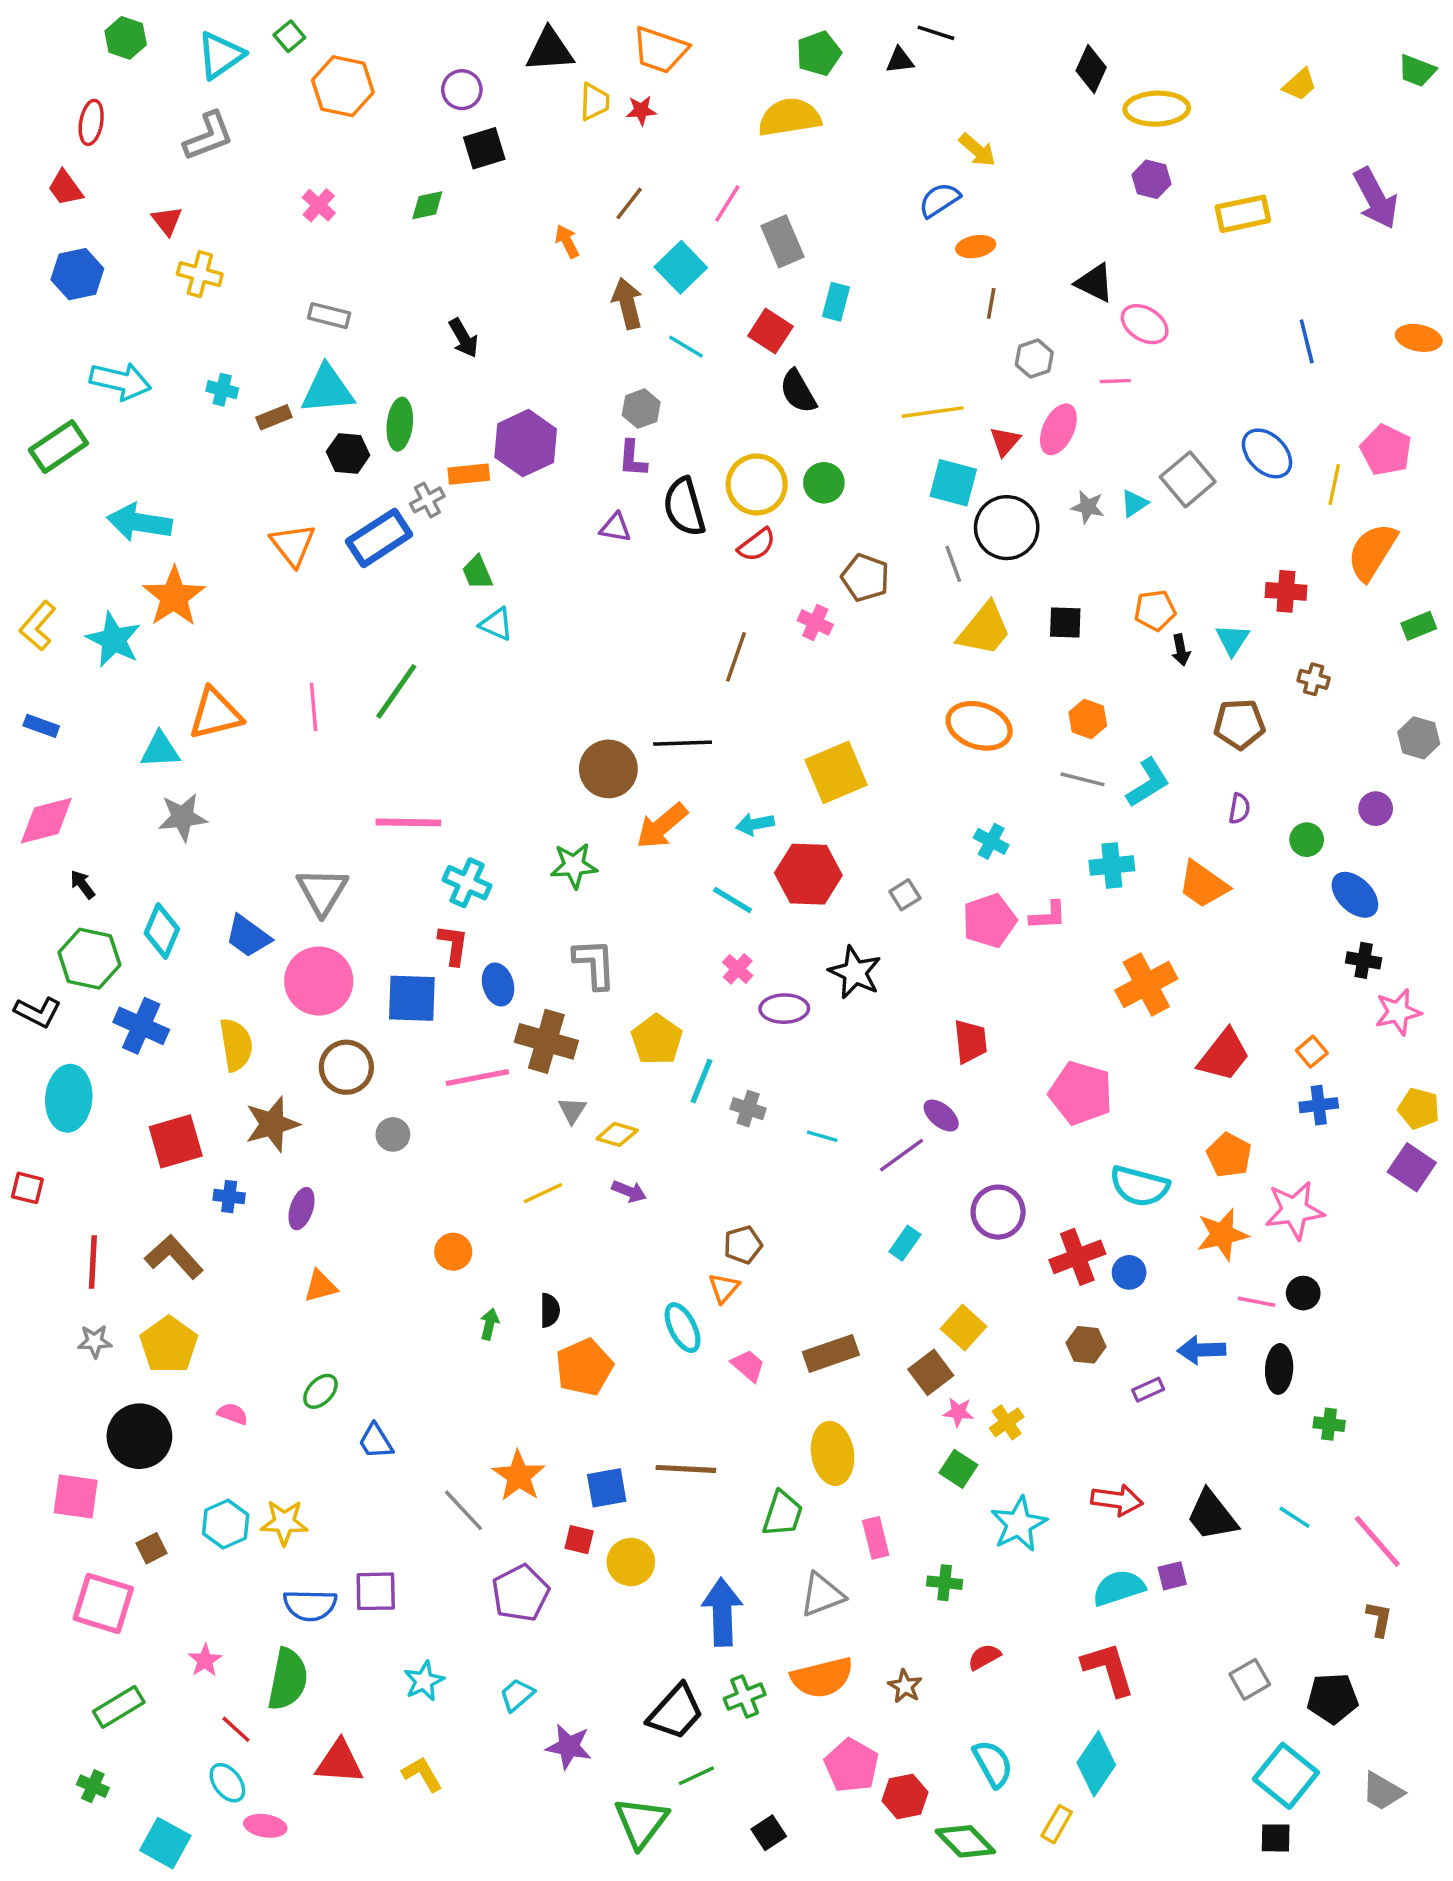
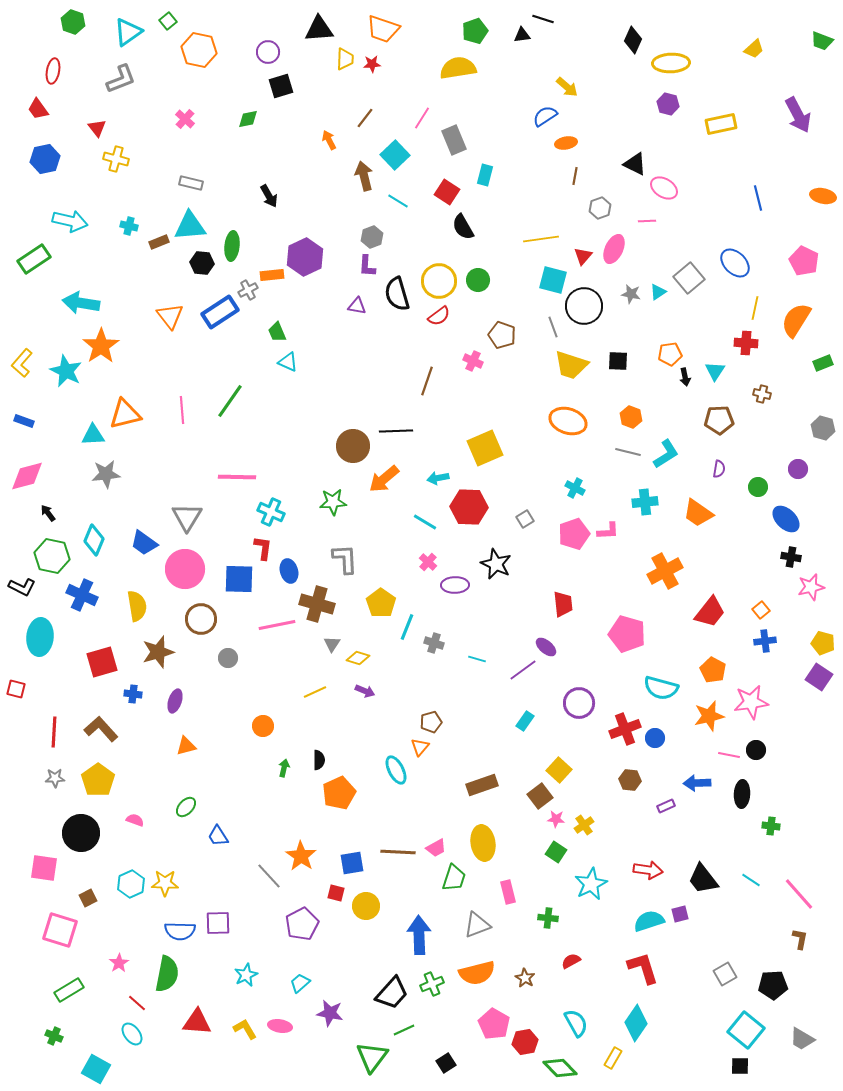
yellow line: (1334, 484) -> (755, 308), moved
yellow trapezoid: (984, 629) -> (571, 365), turned 69
pink trapezoid: (748, 1365) -> (436, 848), moved, turned 110
pink ellipse: (265, 1826) -> (280, 1026), moved

